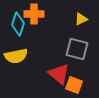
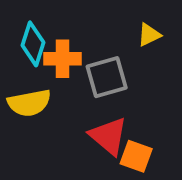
orange cross: (34, 14) -> (62, 59), moved
gray square: (77, 49) -> (107, 77), moved, turned -30

